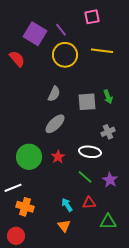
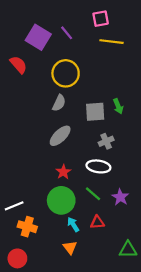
yellow line: (102, 51) -> (112, 42), moved
yellow circle: (65, 55) -> (66, 73), moved
gray cross: (108, 132) -> (106, 141), moved
green circle: (29, 157) -> (61, 200), moved
green triangle: (108, 222) -> (128, 250), moved

